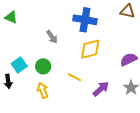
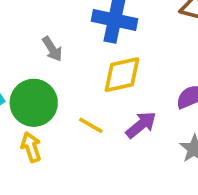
green circle: (43, 66) -> (34, 103), size x1.6
purple arrow: (101, 89) -> (141, 125), moved

